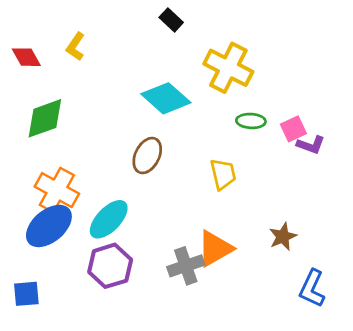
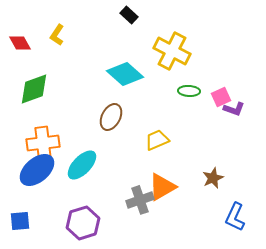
yellow trapezoid: (223, 174) -> (157, 140), moved, turned -100
orange cross: (57, 190) -> (43, 143), turned -36
purple hexagon: (110, 266) -> (83, 223), moved

